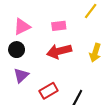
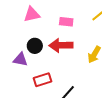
black circle: (17, 50) -> (35, 46), moved
purple triangle: (21, 75) -> (20, 60), turned 42

